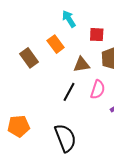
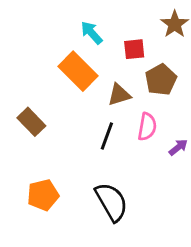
orange rectangle: (56, 44) -> (78, 71), size x1.5
brown rectangle: (29, 58) -> (31, 122), moved

